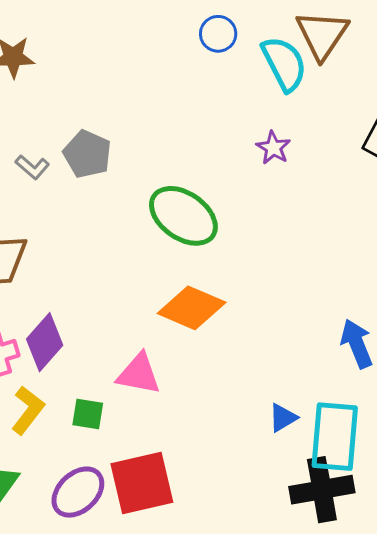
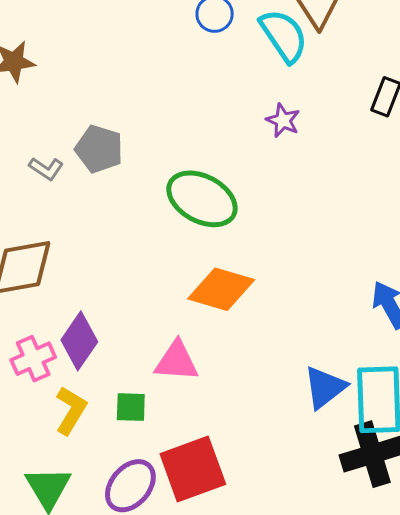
blue triangle: (283, 418) -> (325, 387), size x1.5

